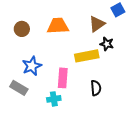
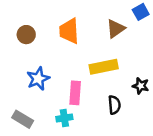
orange trapezoid: (58, 26) -> (69, 31), turned -90
black star: (107, 44) -> (141, 86), moved
gray rectangle: (19, 88) -> (23, 119), moved

